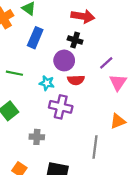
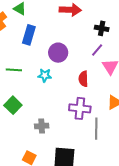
black cross: (75, 40) -> (102, 28), moved
red semicircle: (76, 80) -> (83, 79), moved, turned 98
purple cross: (61, 107) -> (80, 108), moved

